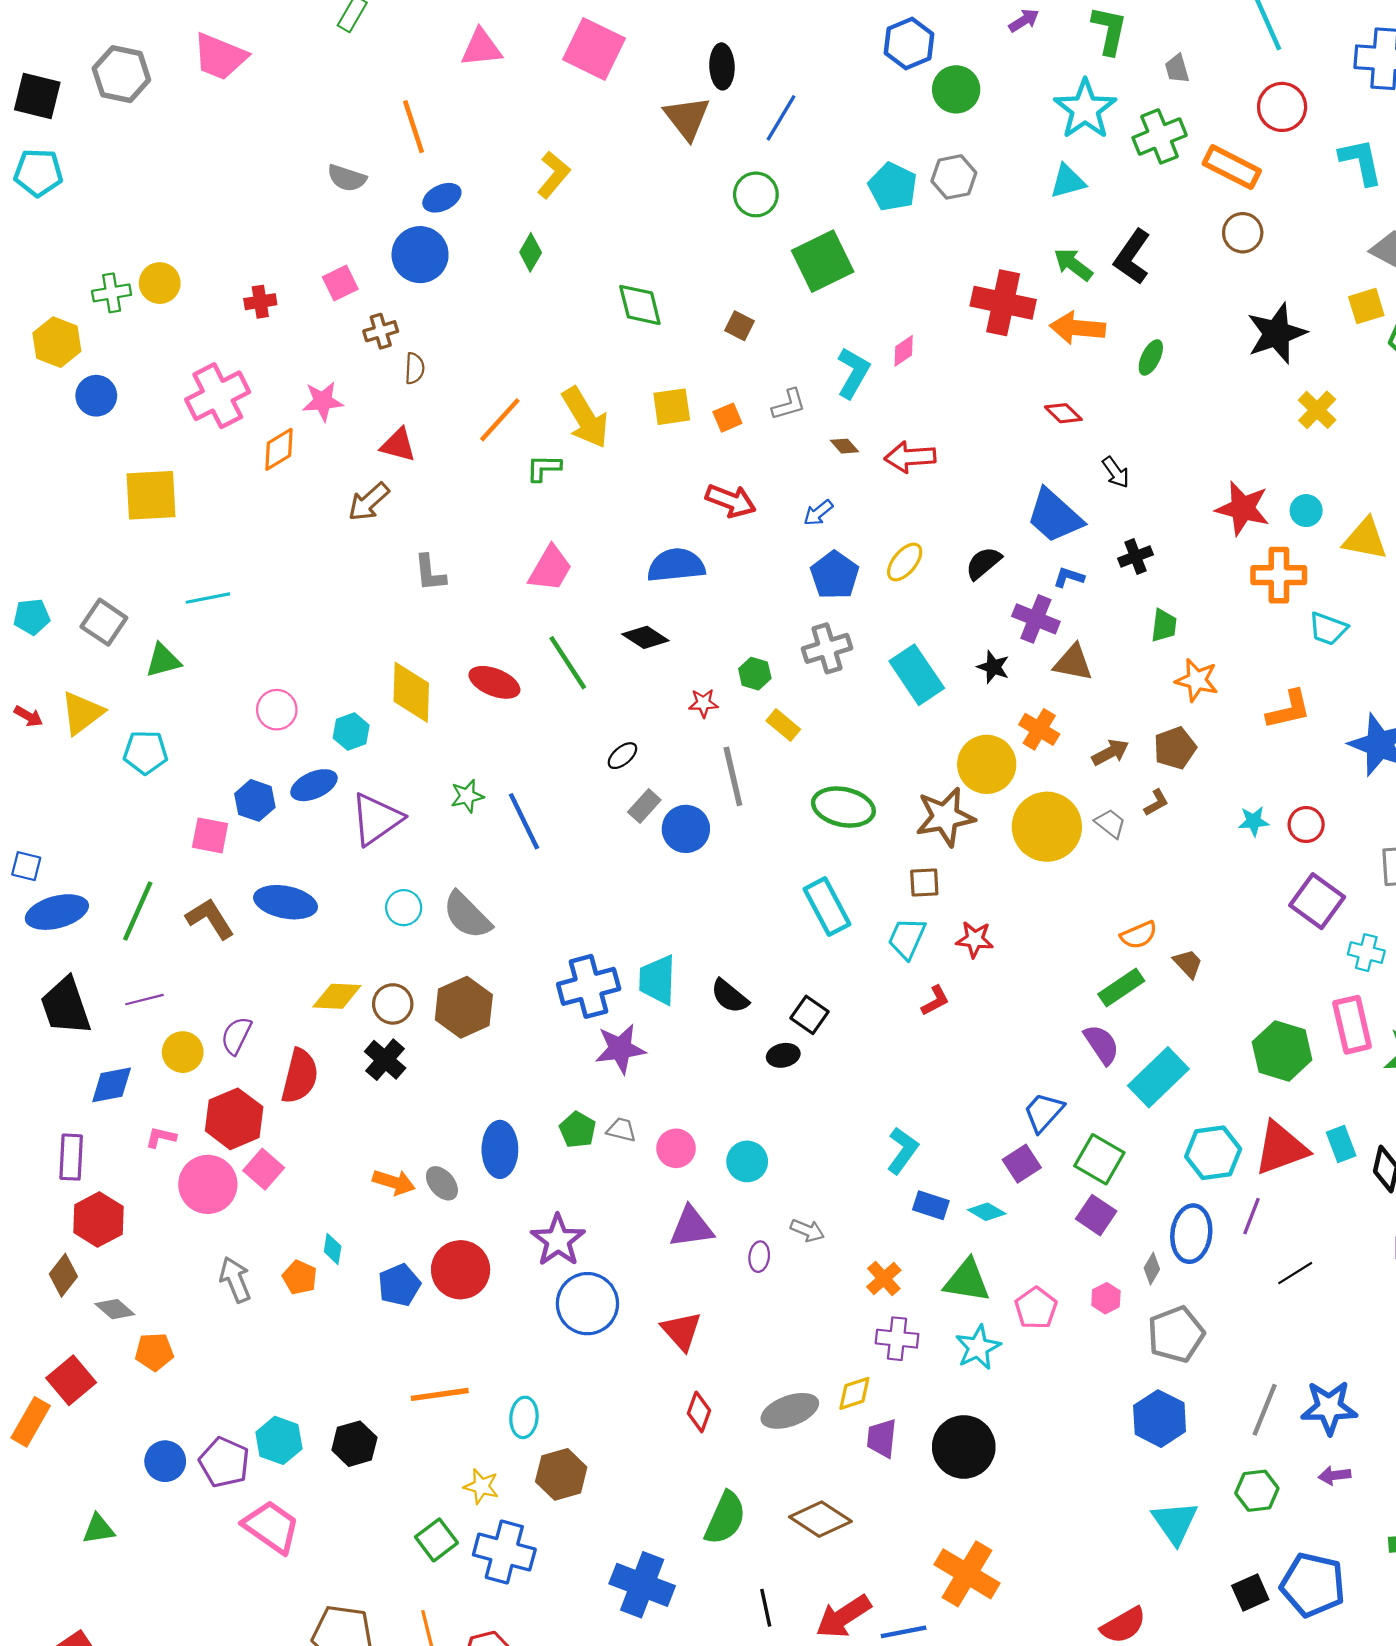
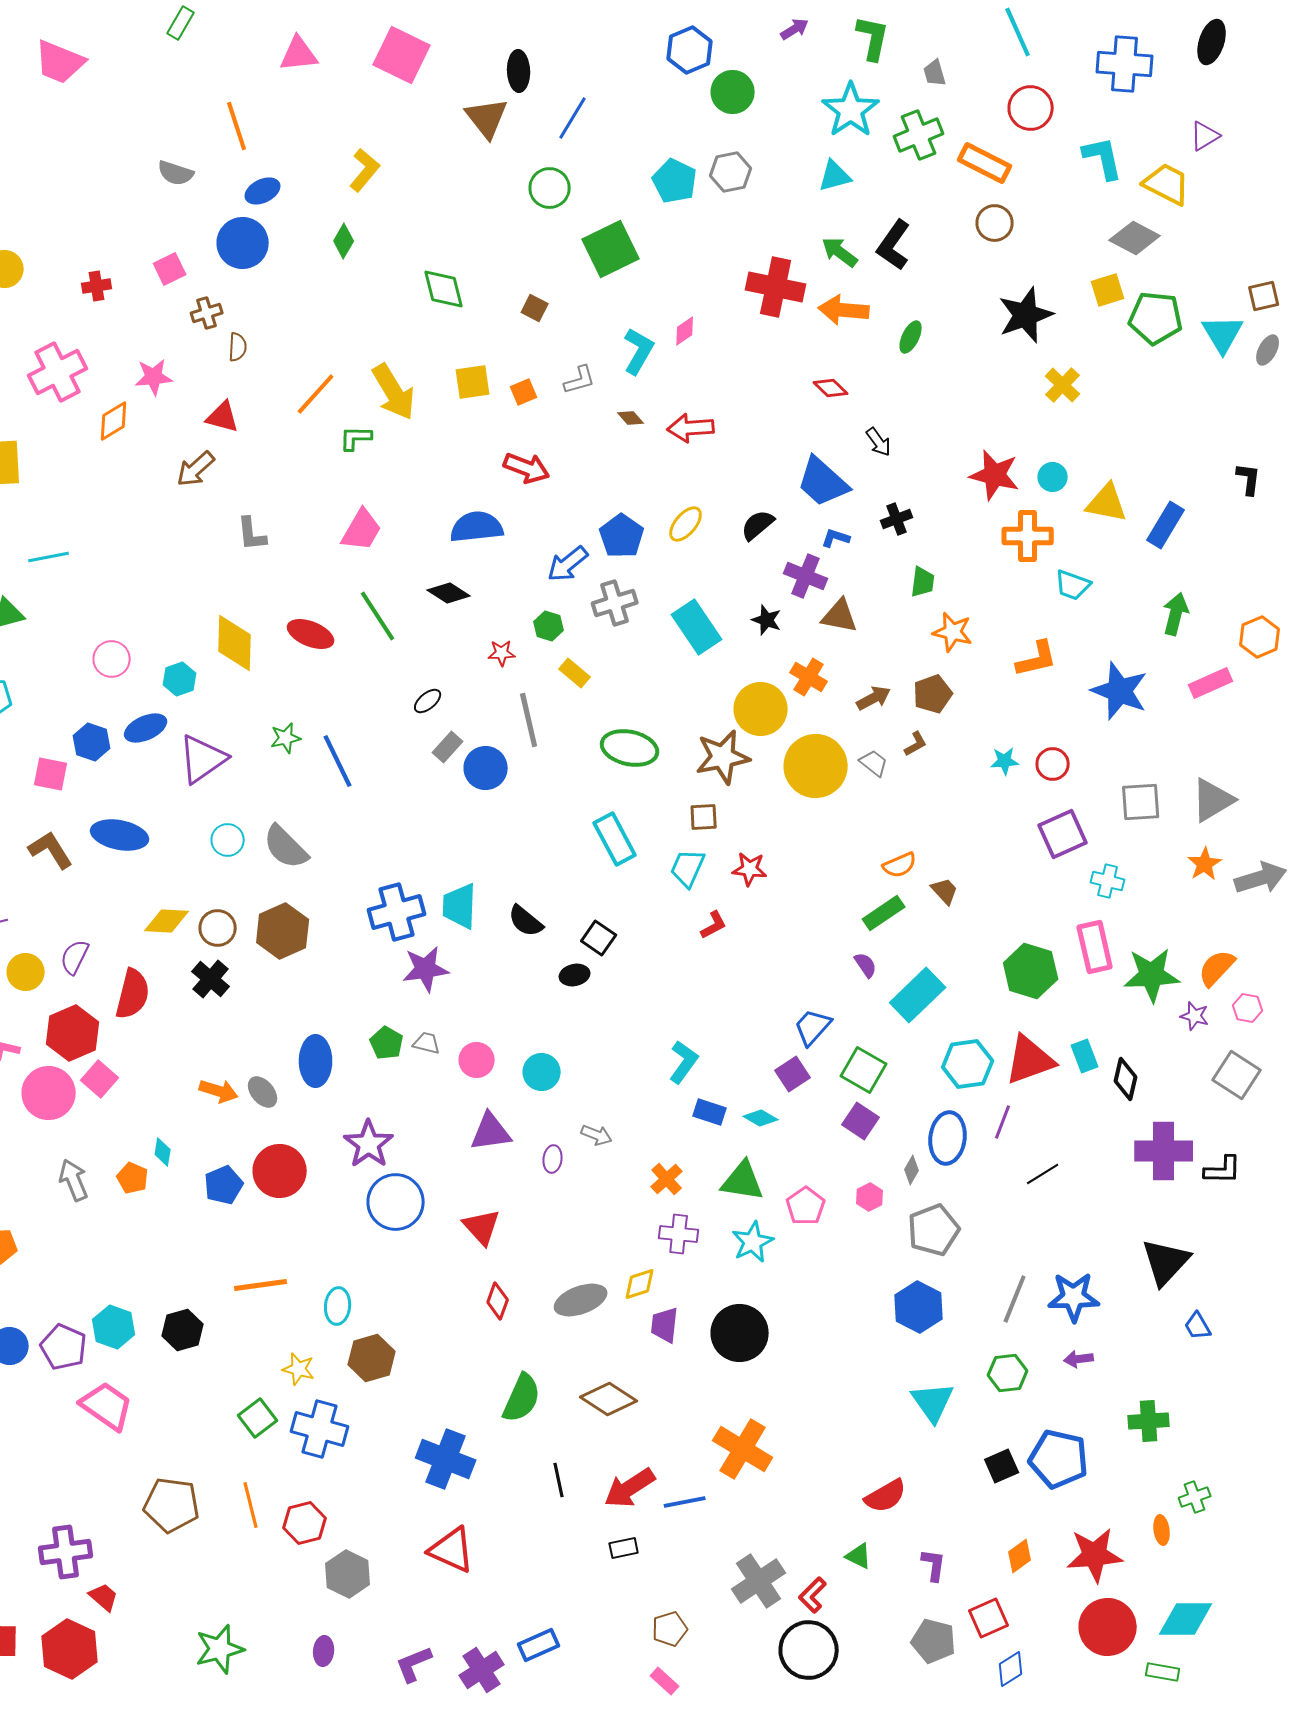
blue arrow: (818, 513) -> (568, 564), moved, size x1.5
purple square: (1317, 901) -> (1063, 834), turned 30
purple semicircle: (1102, 1044) -> (866, 965), size x0.7

